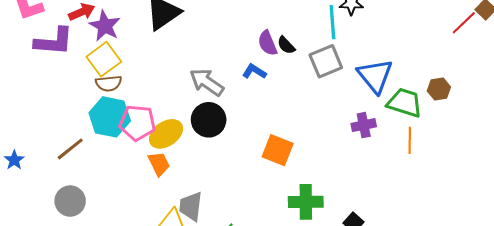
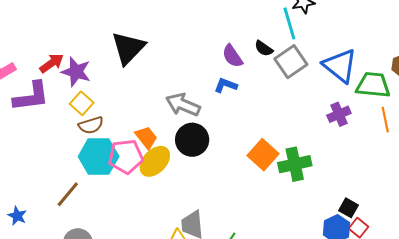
black semicircle: (286, 45) -> (264, 48), moved
yellow square: (104, 59) -> (82, 103), size x0.7
orange square: (278, 150) -> (263, 155), turned 32
orange trapezoid: (159, 164) -> (146, 137), moved
green cross: (306, 202) -> (295, 164), moved

